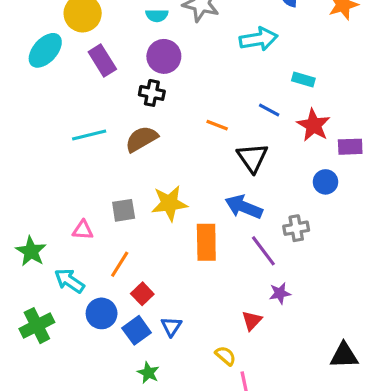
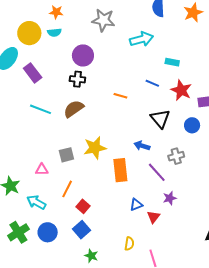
cyan semicircle: (157, 15) -> (54, 32), moved
purple rectangle: (102, 61) -> (33, 73), moved
cyan line: (89, 135) -> (40, 109), turned 40
black triangle: (252, 158) -> (160, 119), moved
blue arrow: (244, 207) -> (142, 146), size x0.7
blue circle: (102, 313) -> (48, 232), moved
blue triangle: (171, 327) -> (136, 205), moved, turned 40
yellow semicircle: (225, 356) -> (129, 244), moved, turned 64

